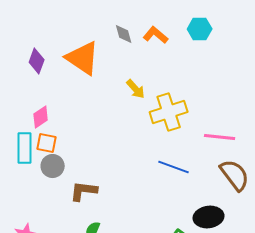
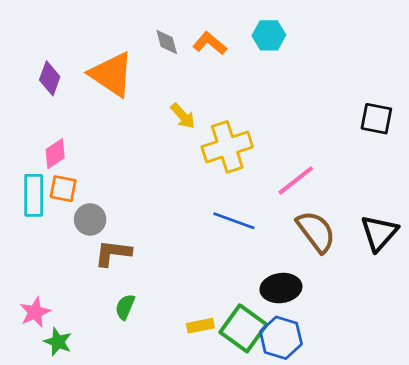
pink line: (220, 137) -> (296, 180), turned -44
gray circle: (53, 166) -> (90, 219), moved

